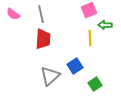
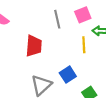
gray line: (41, 14) -> (57, 19), moved

